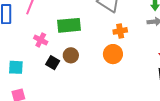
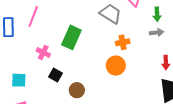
green rectangle: (69, 25) -> (71, 37), turned -60
brown circle: (71, 55) -> (77, 90), moved

